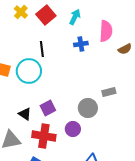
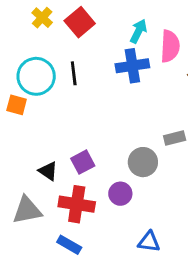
cyan arrow: (75, 17) -> (138, 31), moved
blue cross: (81, 44) -> (132, 66), size x1.5
cyan circle: (29, 71) -> (36, 76), moved

